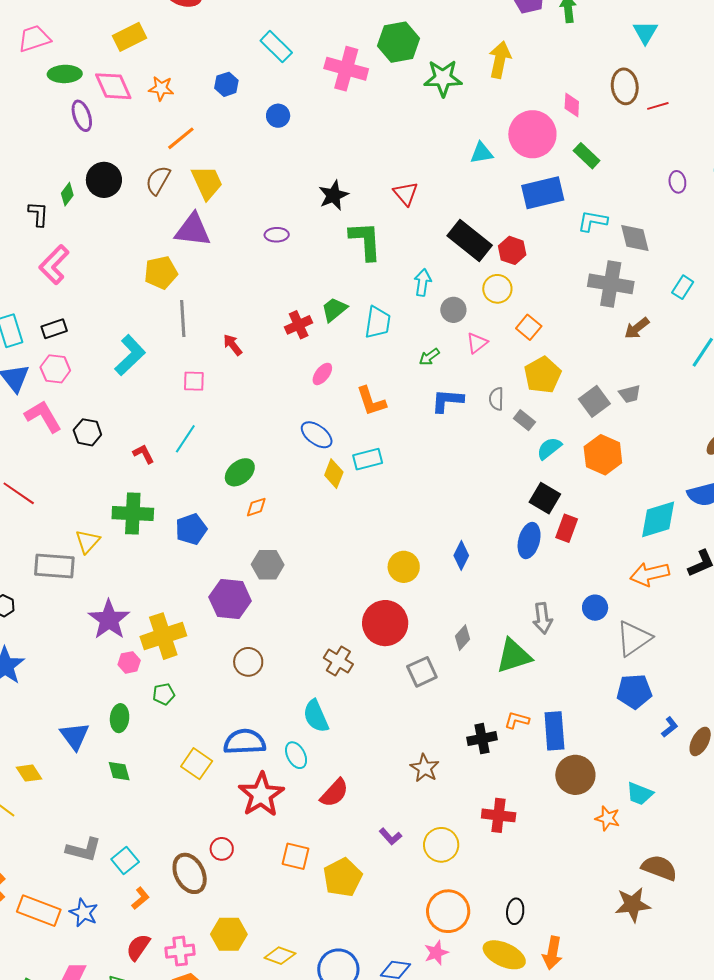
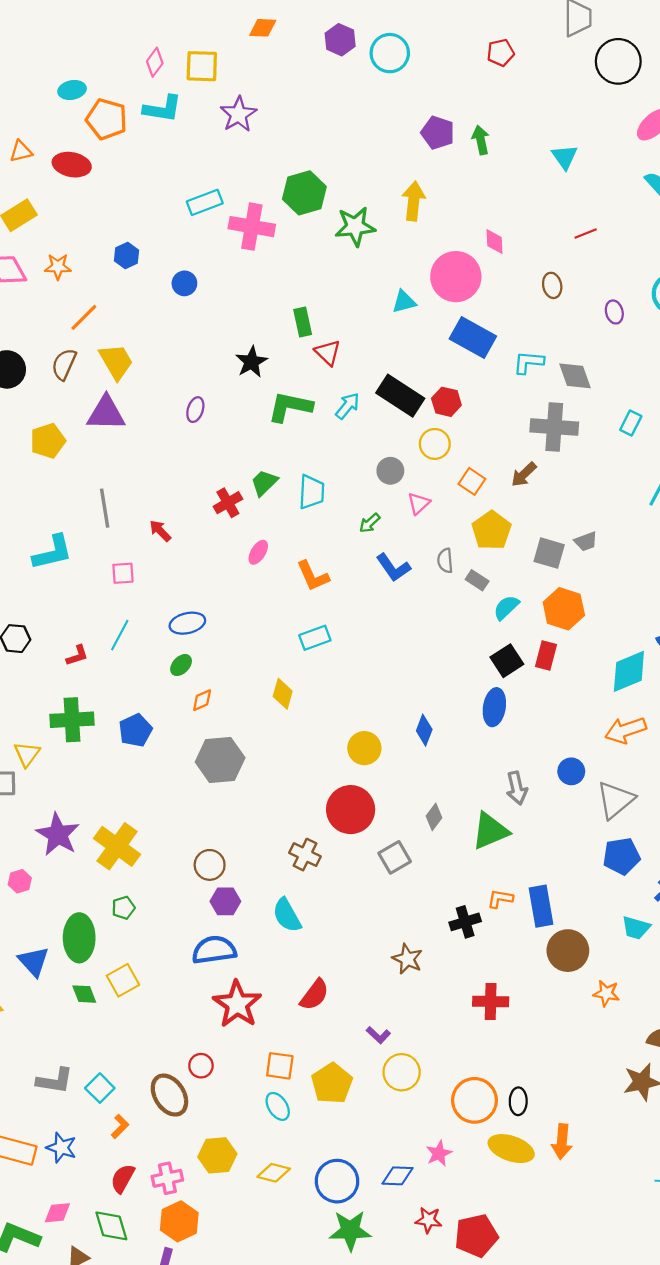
cyan rectangle: (276, 47) -> (205, 202), moved, turned -60
brown ellipse: (625, 86) -> (552, 285), moved, size x0.7
green rectangle: (587, 156) -> (303, 322), moved, turned 40
blue rectangle: (543, 193) -> (473, 338), turned 48
purple ellipse: (277, 235) -> (195, 410), turned -65
green L-shape: (365, 241) -> (290, 407), turned -69
yellow pentagon: (161, 273) -> (48, 441), moved
cyan arrow: (423, 282) -> (348, 406), moved, turned 36
brown arrow: (637, 328) -> (524, 474), moved
cyan L-shape: (130, 355) -> (53, 552), turned 36
blue L-shape: (447, 401) -> (393, 568), turned -124
gray square: (594, 401) -> (549, 553), turned -32
blue ellipse: (317, 435) -> (187, 623), moved, turned -44
red L-shape: (144, 454) -> (77, 656), turned 105
green ellipse: (240, 472) -> (181, 665), size x0.7
yellow diamond: (334, 474) -> (283, 694), moved
black square: (545, 498) -> (507, 661), turned 32
red rectangle: (567, 528) -> (546, 655), moved
gray hexagon: (268, 565) -> (220, 760), size x1.4
purple hexagon: (230, 599) -> (225, 901), moved, size x0.7
yellow cross: (163, 636) -> (117, 846), turned -30
pink hexagon: (129, 662) -> (20, 881), moved
green ellipse: (120, 718) -> (79, 938), size x1.6
cyan ellipse: (296, 755) -> (278, 1106), moved
yellow square: (197, 764) -> (123, 980), moved, turned 32
cyan trapezoid: (640, 794) -> (636, 928), moved
yellow circle: (441, 845) -> (402, 1072), moved
orange circle: (448, 911) -> (474, 1100), moved

